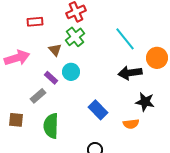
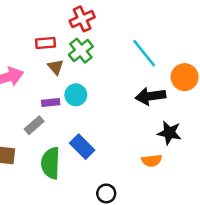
red rectangle: (35, 22) -> (45, 43), moved
purple rectangle: (51, 78) -> (51, 102), turned -48
blue rectangle: (98, 110) -> (82, 147), moved

